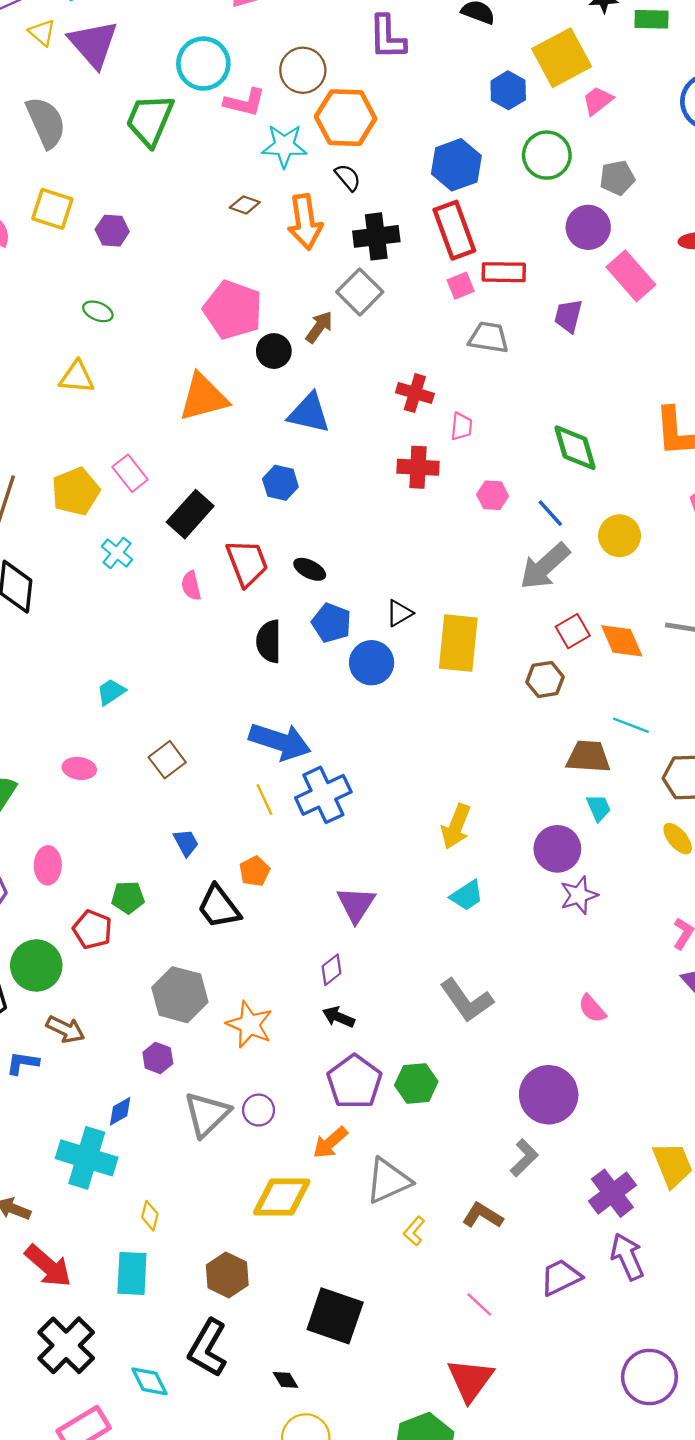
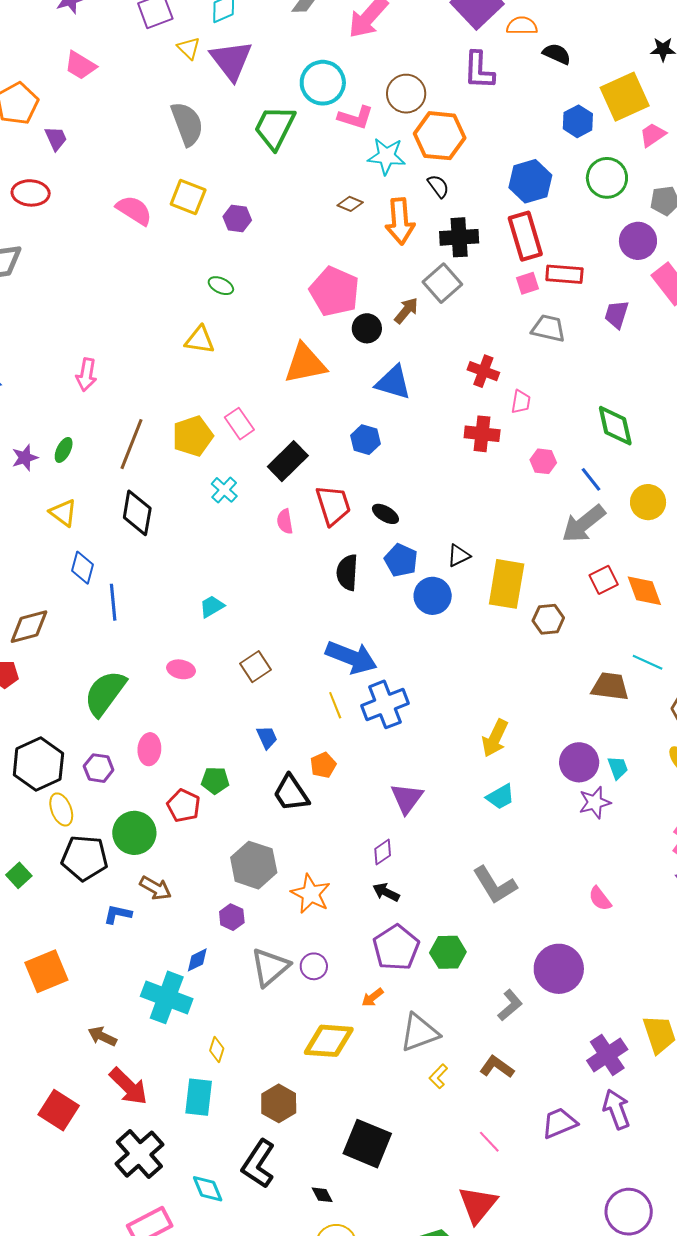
brown hexagon: (545, 679) -> (548, 619), moved
cyan trapezoid: (599, 808) -> (618, 768), moved
orange arrow: (330, 1143) -> (372, 997), size x0.7
gray L-shape: (524, 1158) -> (510, 1005), moved

